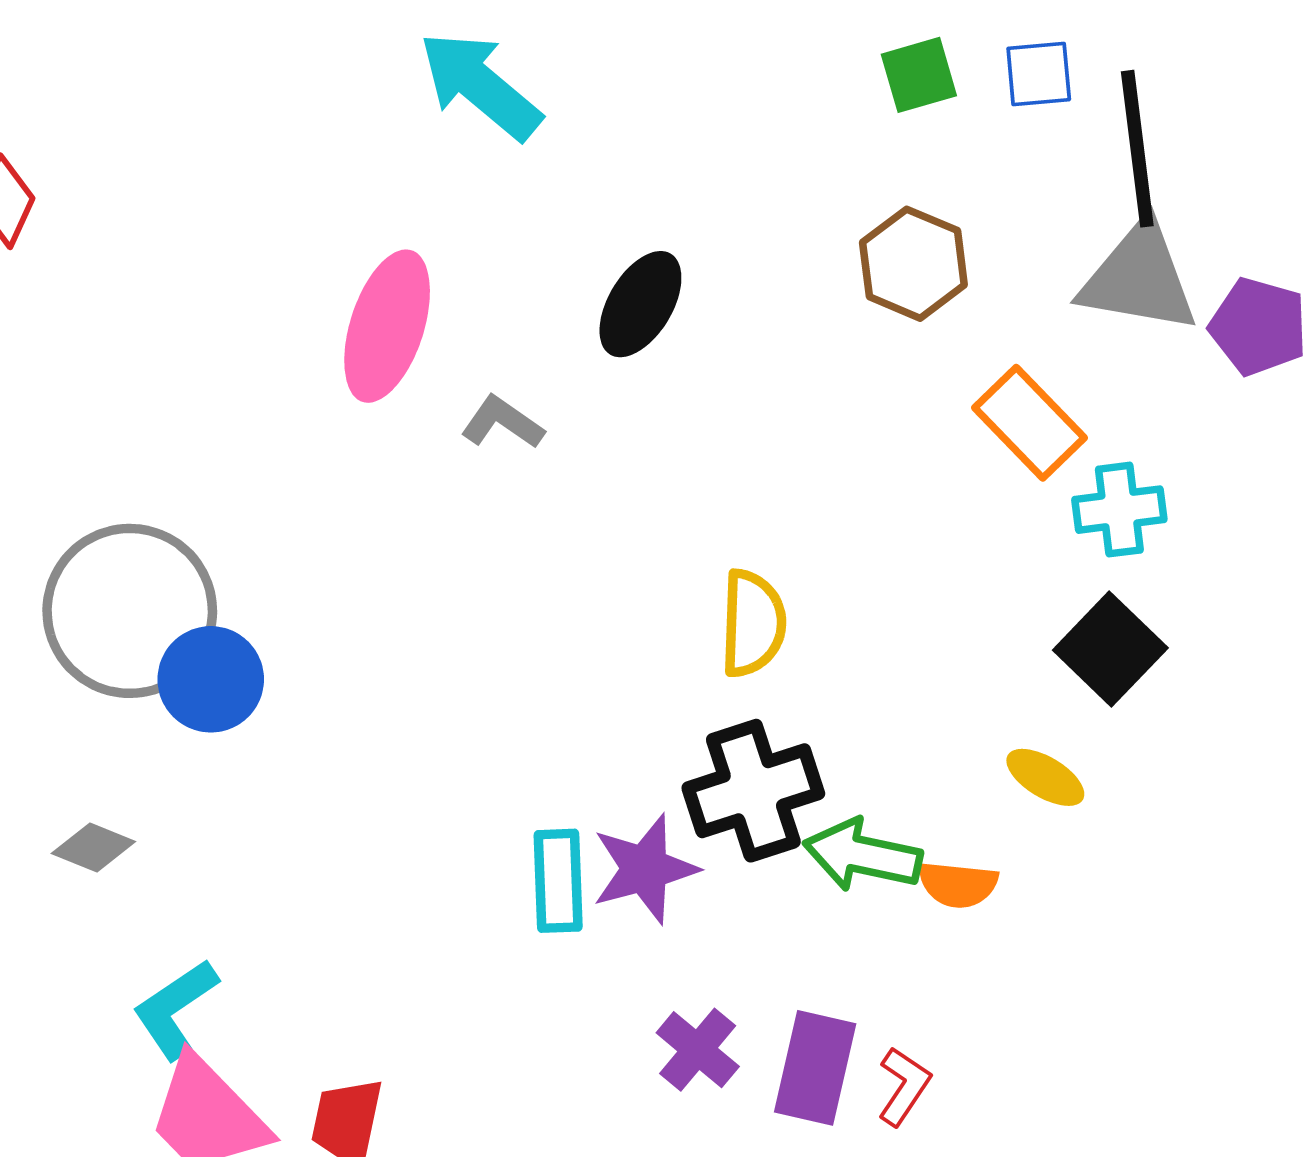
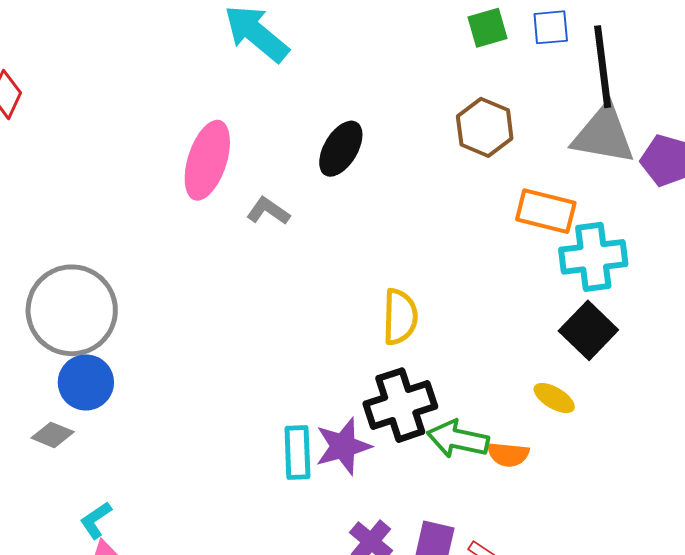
orange rectangle: (1029, 423) -> (546, 211), turned -32
cyan cross: (1119, 510) -> (593, 257), size x1.4
blue circle: (211, 679) -> (86, 382), moved
cyan L-shape: (175, 1009) -> (96, 520), size x0.7

